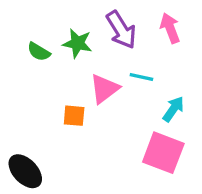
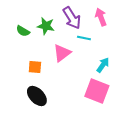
cyan line: (141, 77) -> (84, 38), moved
orange square: (74, 116) -> (35, 67), moved
black ellipse: (25, 171) -> (37, 96), moved

